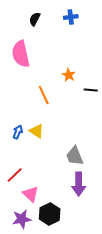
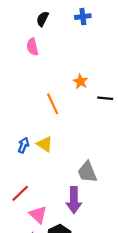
pink semicircle: (21, 54) -> (32, 47), moved, size x0.6
purple arrow: (79, 184) -> (74, 200), moved

